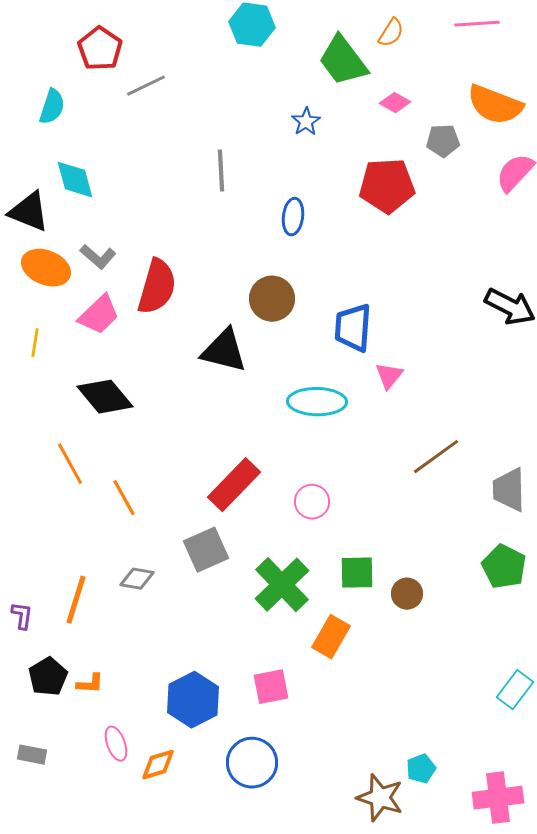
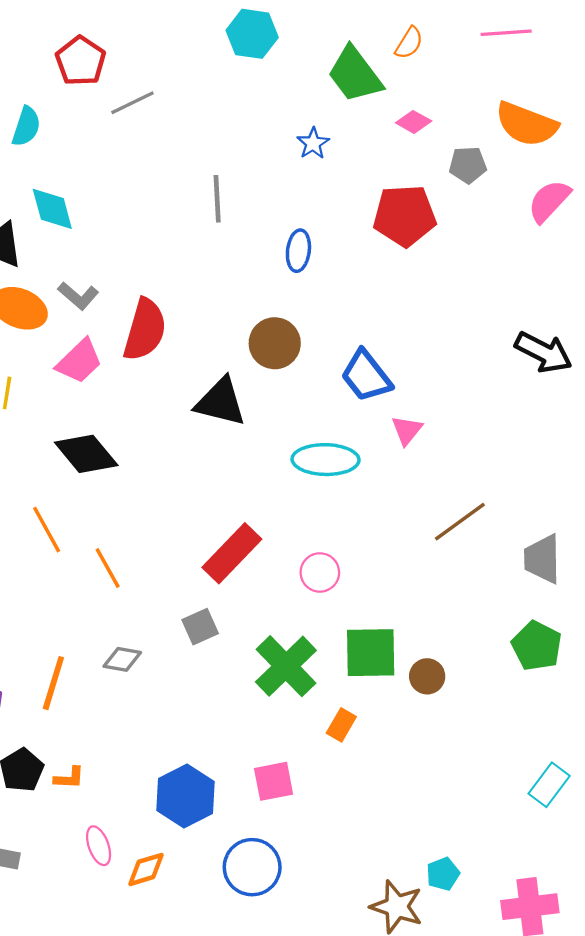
blue trapezoid: (353, 328) -> (366, 376), turned -42
gray square: (206, 550) -> (200, 627), size x0.7
green square: (357, 573) -> (371, 653), size x1.4
orange rectangle: (331, 637) -> (341, 725), size x0.7

